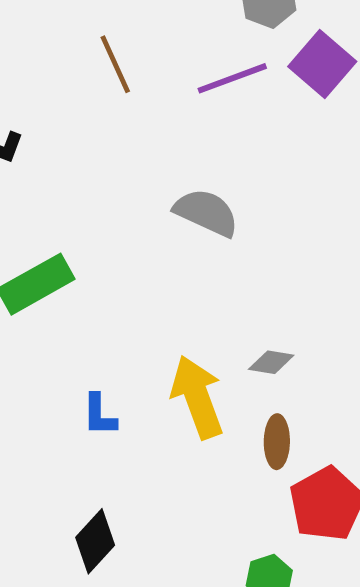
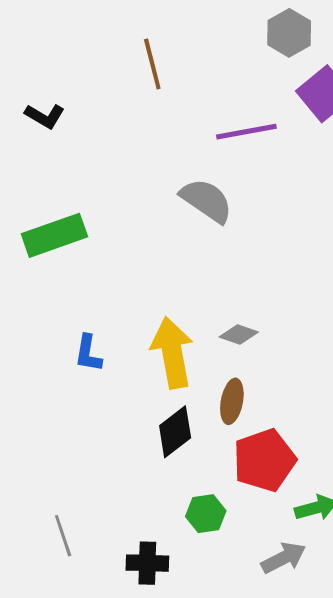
purple line: (232, 78) -> (246, 132), moved
black diamond: (95, 541) -> (175, 432), moved

